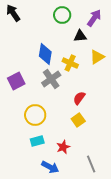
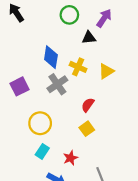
yellow triangle: (97, 57) -> (106, 71), moved
cyan rectangle: (37, 141) -> (42, 151), turned -40

